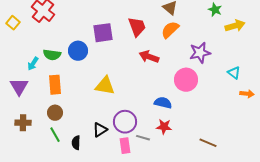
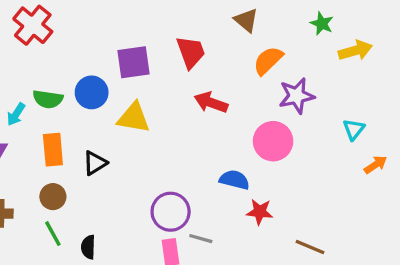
orange semicircle: (170, 30) -> (268, 60), moved
cyan triangle: (234, 73) -> (354, 129), turned 32
yellow triangle: (105, 86) -> (134, 118), moved
orange arrow: (247, 94) -> (376, 165), turned -40
red star: (164, 127) -> (260, 212), moved
black triangle: (100, 130) -> (95, 163), moved

